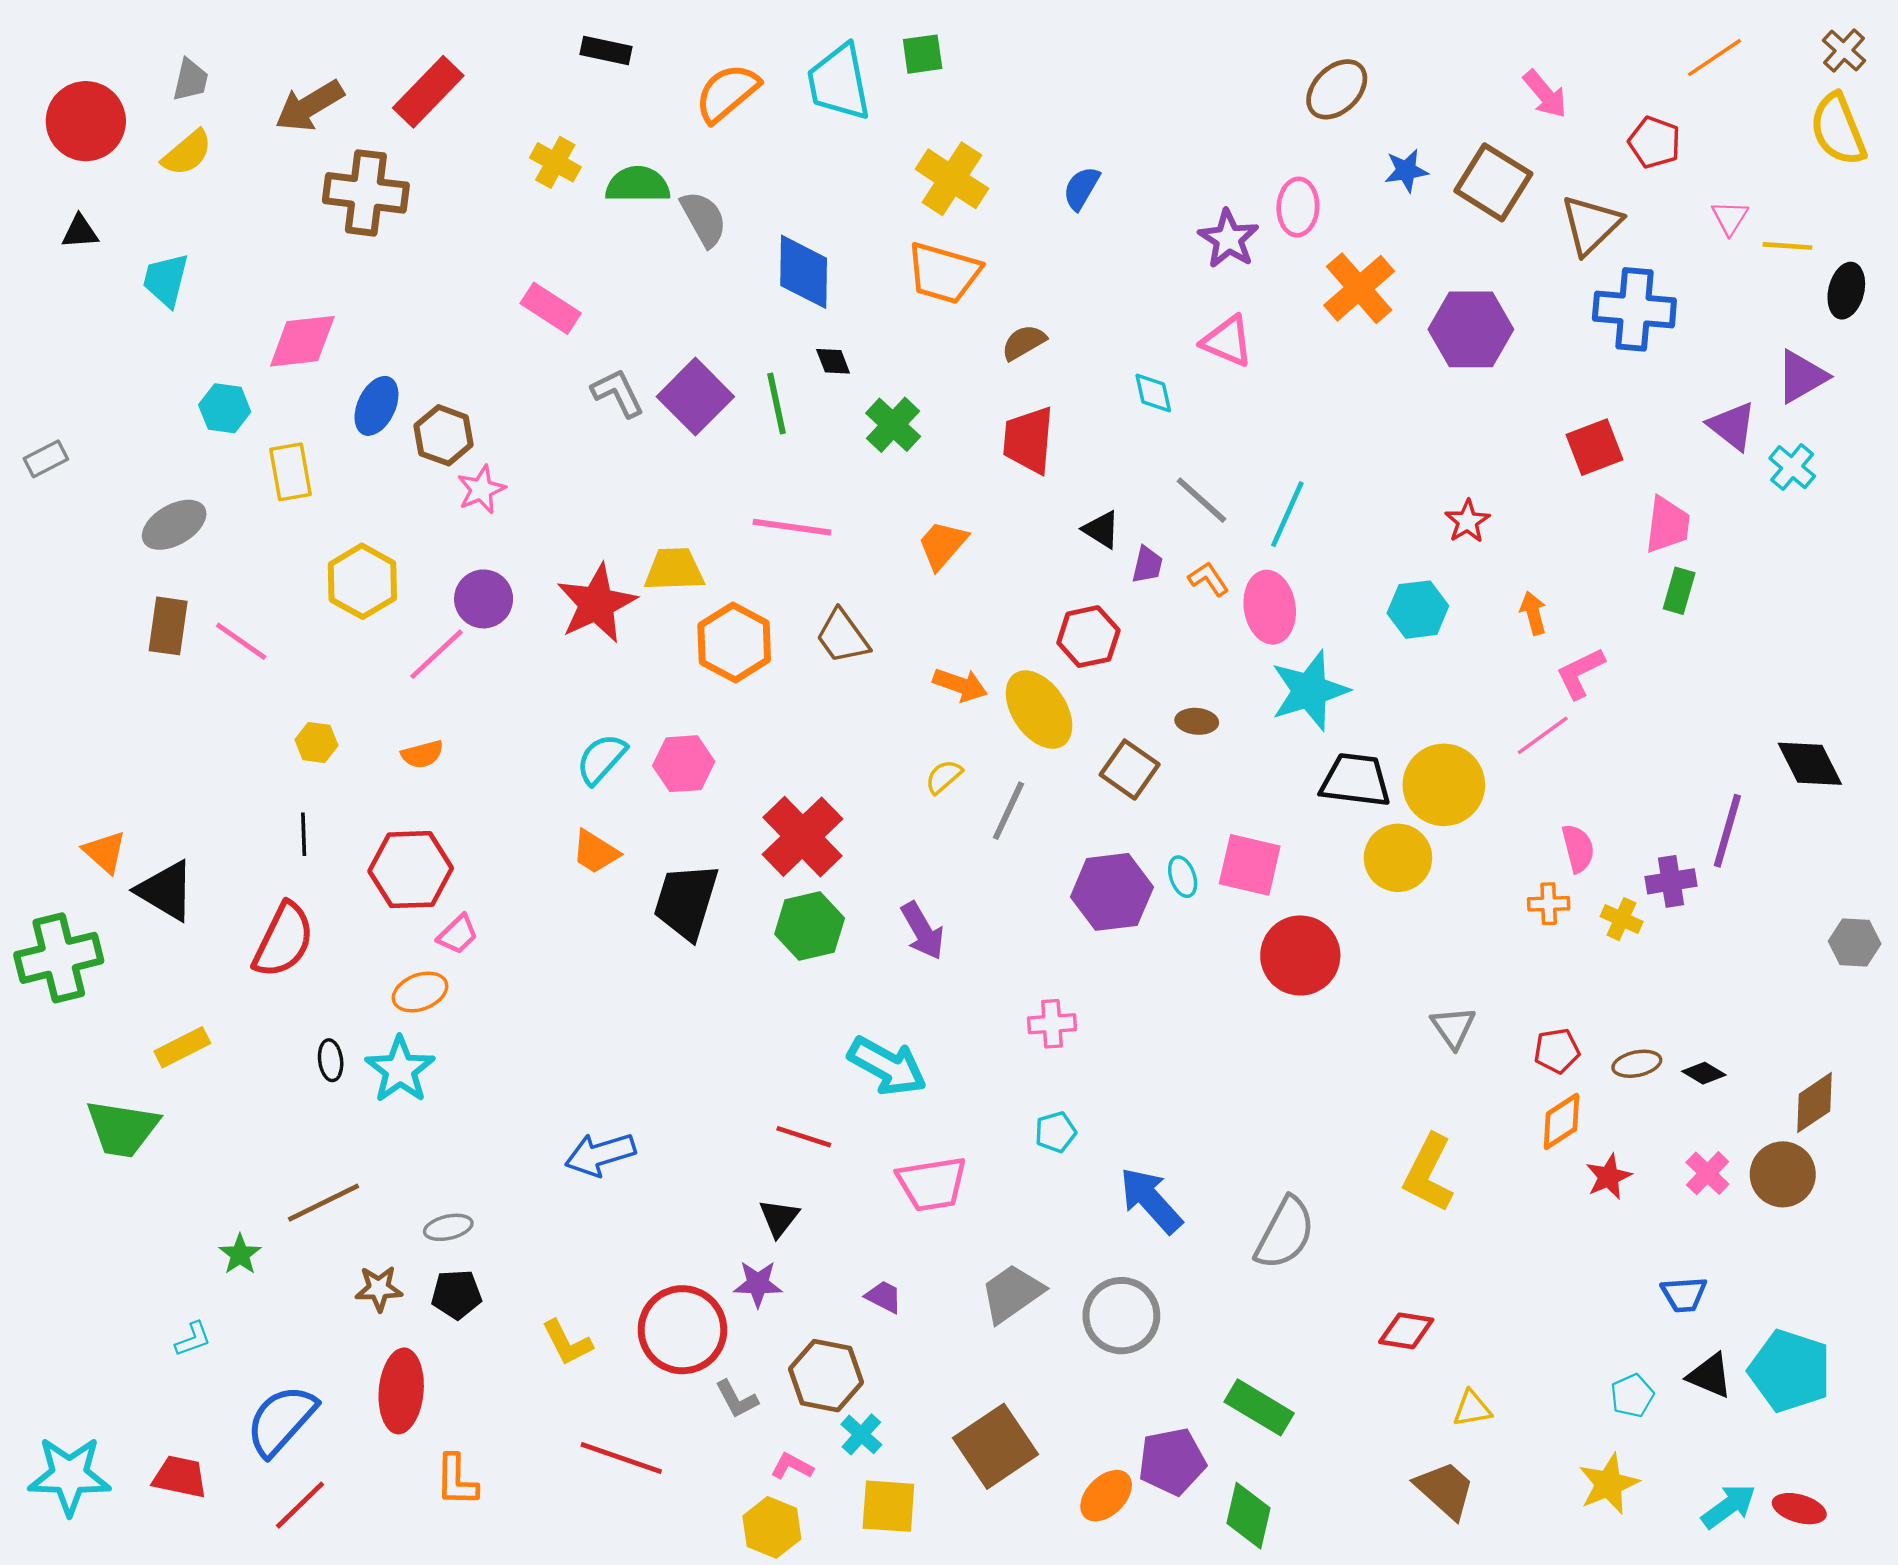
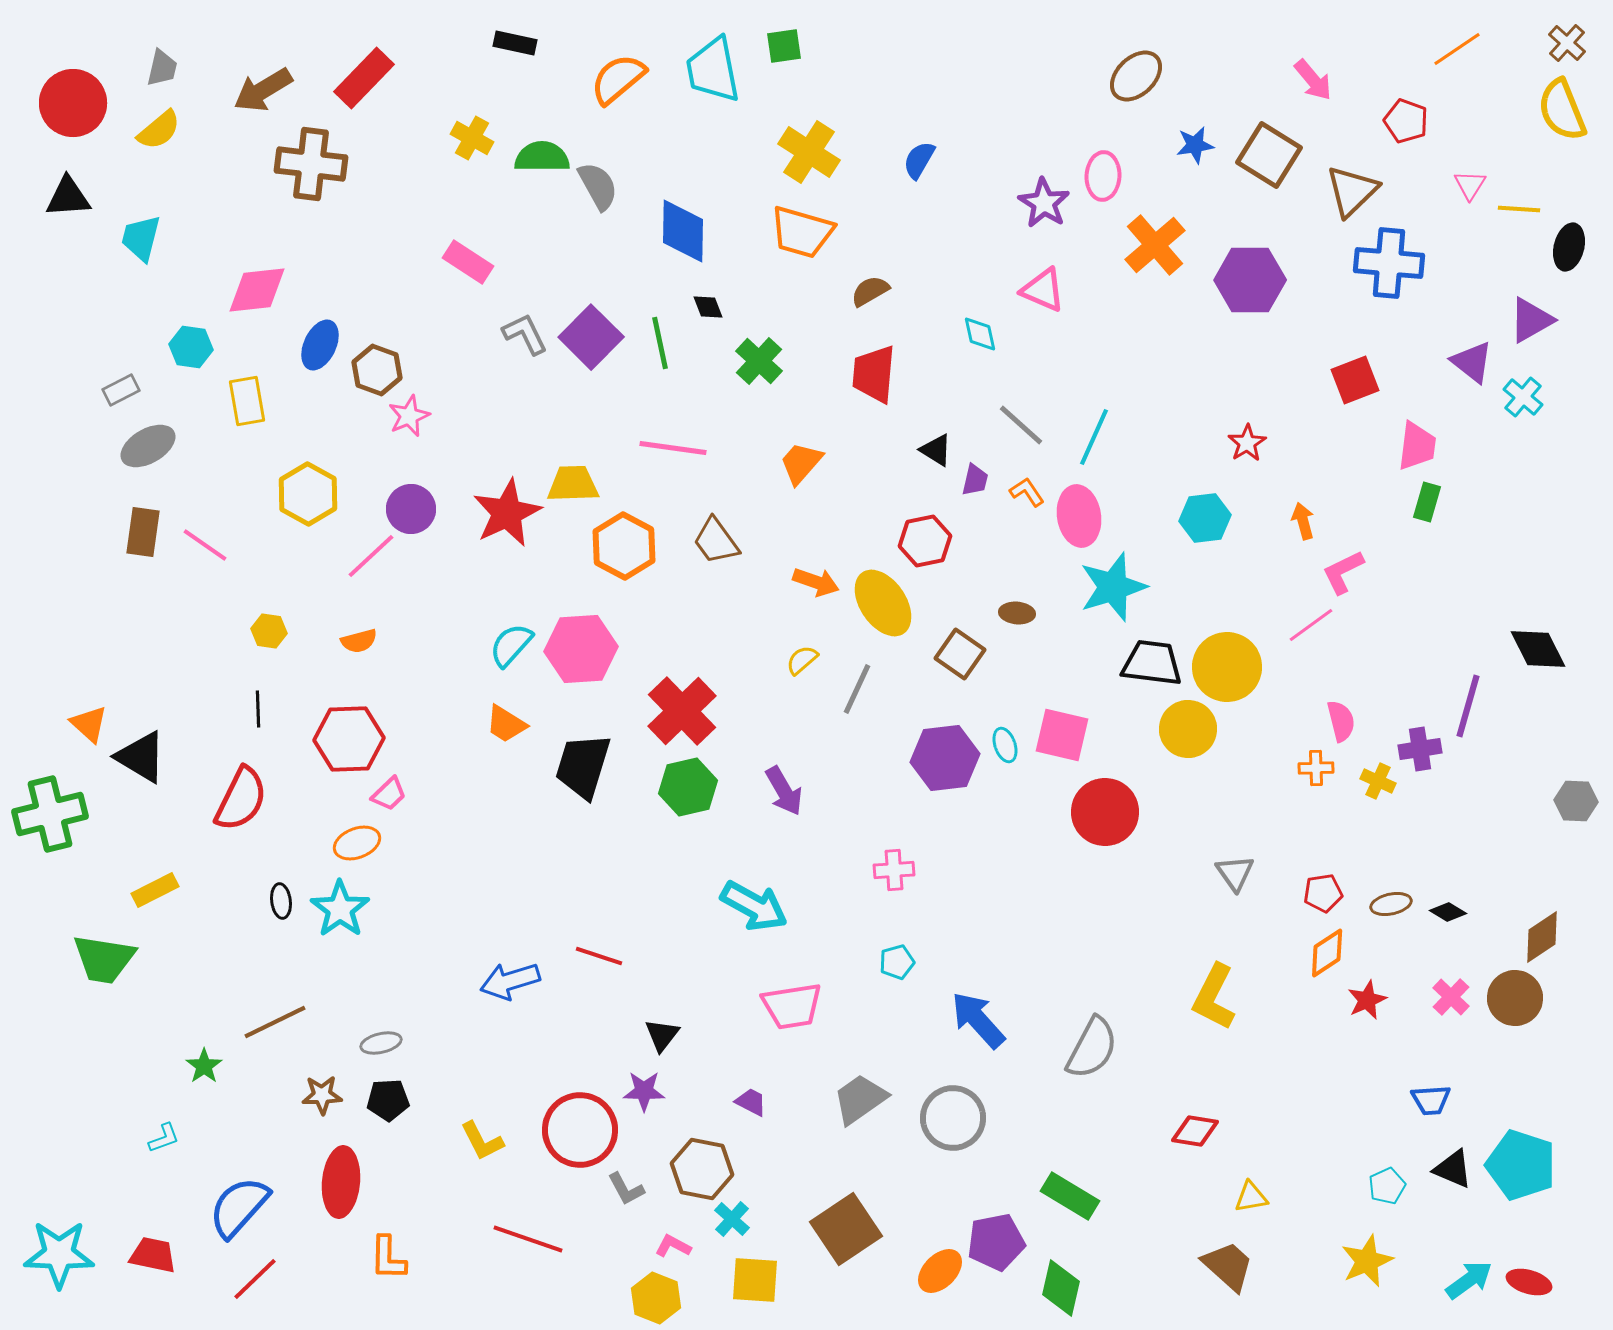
black triangle: (80, 232) -> (68, 197), size x1.4
gray rectangle: (46, 459) -> (121, 390), moved
pink hexagon: (684, 764) -> (581, 649), size x1.4
red line: (804, 1137) -> (599, 956), moved

